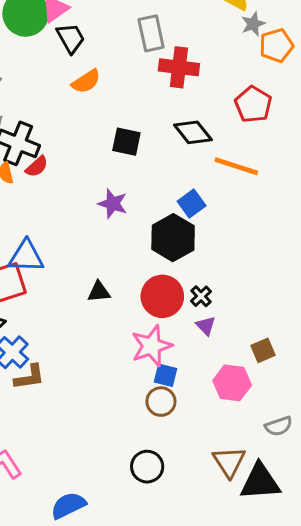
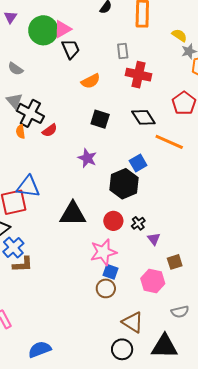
gray rectangle: (151, 33) -> (123, 51), size x0.7
orange semicircle: (86, 81) -> (91, 81), moved
red semicircle: (37, 167) -> (50, 130), moved
black triangle: (99, 292) -> (73, 214), size x1.8
red circle: (162, 296) -> (113, 221), size x0.7
purple triangle: (206, 326) -> (154, 239), moved
brown triangle: (229, 462) -> (133, 322), moved, turned -30
black circle: (147, 467) -> (122, 349), moved

